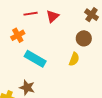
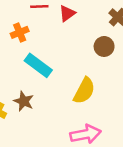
yellow semicircle: (74, 59) -> (84, 91), moved, size x1.5

